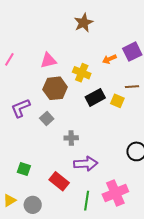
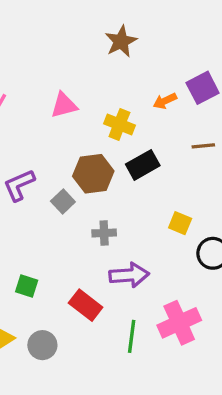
brown hexagon: (55, 88) -> (93, 174), moved
yellow square: (117, 101) -> (180, 223), moved

